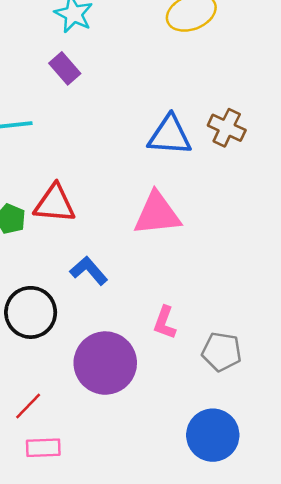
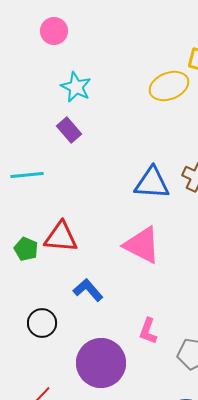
pink triangle: (157, 214) -> (142, 245), turned 33
black circle: (31, 312) -> (42, 323), size x0.7

